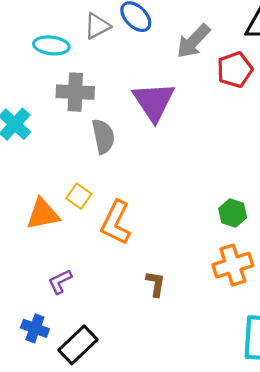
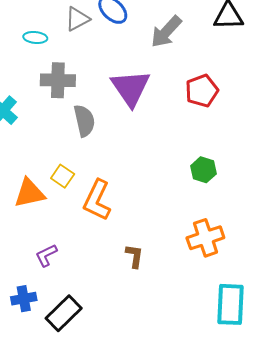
cyan ellipse: (51, 45) -> (35, 38), size x0.7
red pentagon: (235, 70) -> (202, 91), moved
green hexagon: (233, 213) -> (203, 170), moved
blue cross: (35, 328) -> (24, 299), turned -30

